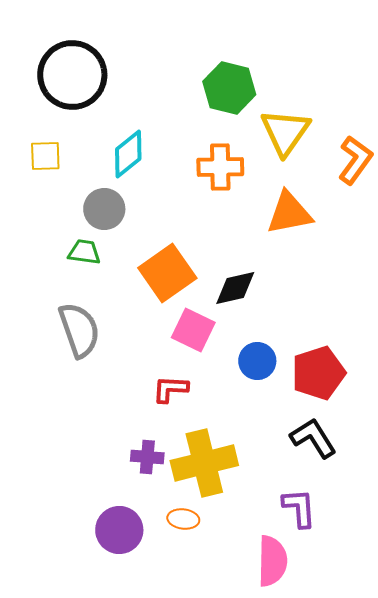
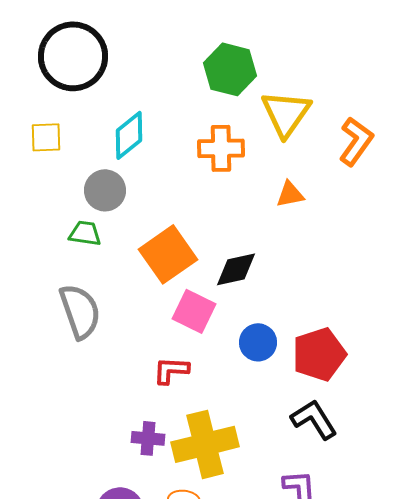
orange triangle: (289, 213) -> (290, 194), size x0.6

